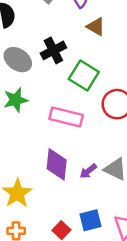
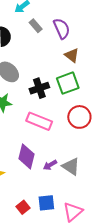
black cross: (53, 50) -> (39, 88), moved
green square: (84, 75) -> (68, 83), moved, turned 30

